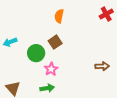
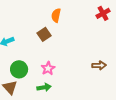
brown square: (55, 42) -> (44, 34), moved
green circle: (36, 53) -> (19, 69), moved

